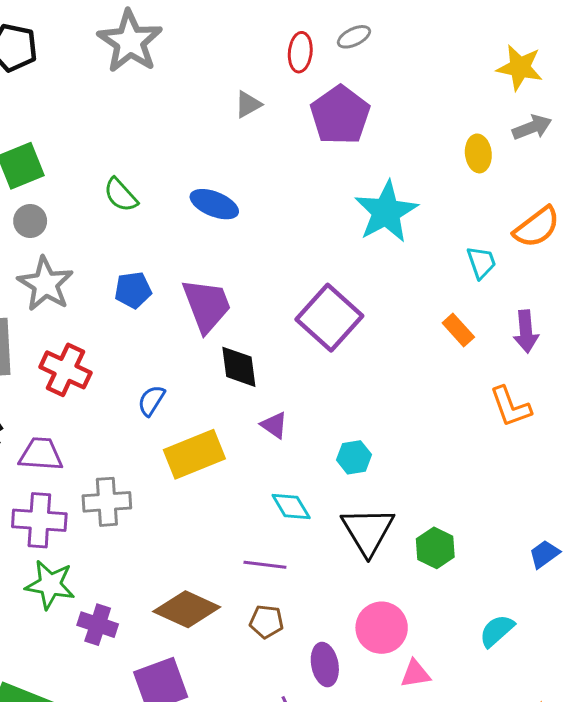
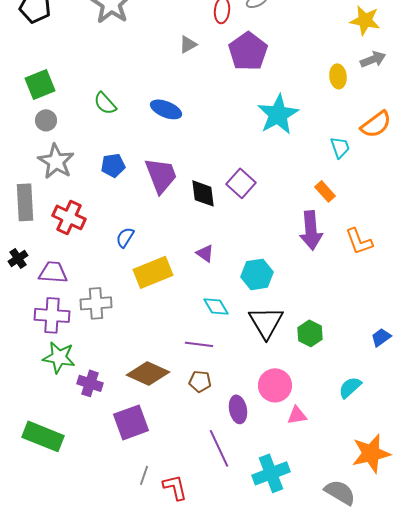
purple square: (329, 318) -> (241, 183), size x0.7
purple arrow: (526, 331) -> (311, 230), moved, size x1.4
black diamond: (239, 367) -> (203, 193), moved
cyan hexagon: (354, 457) -> (257, 274), size x1.4

